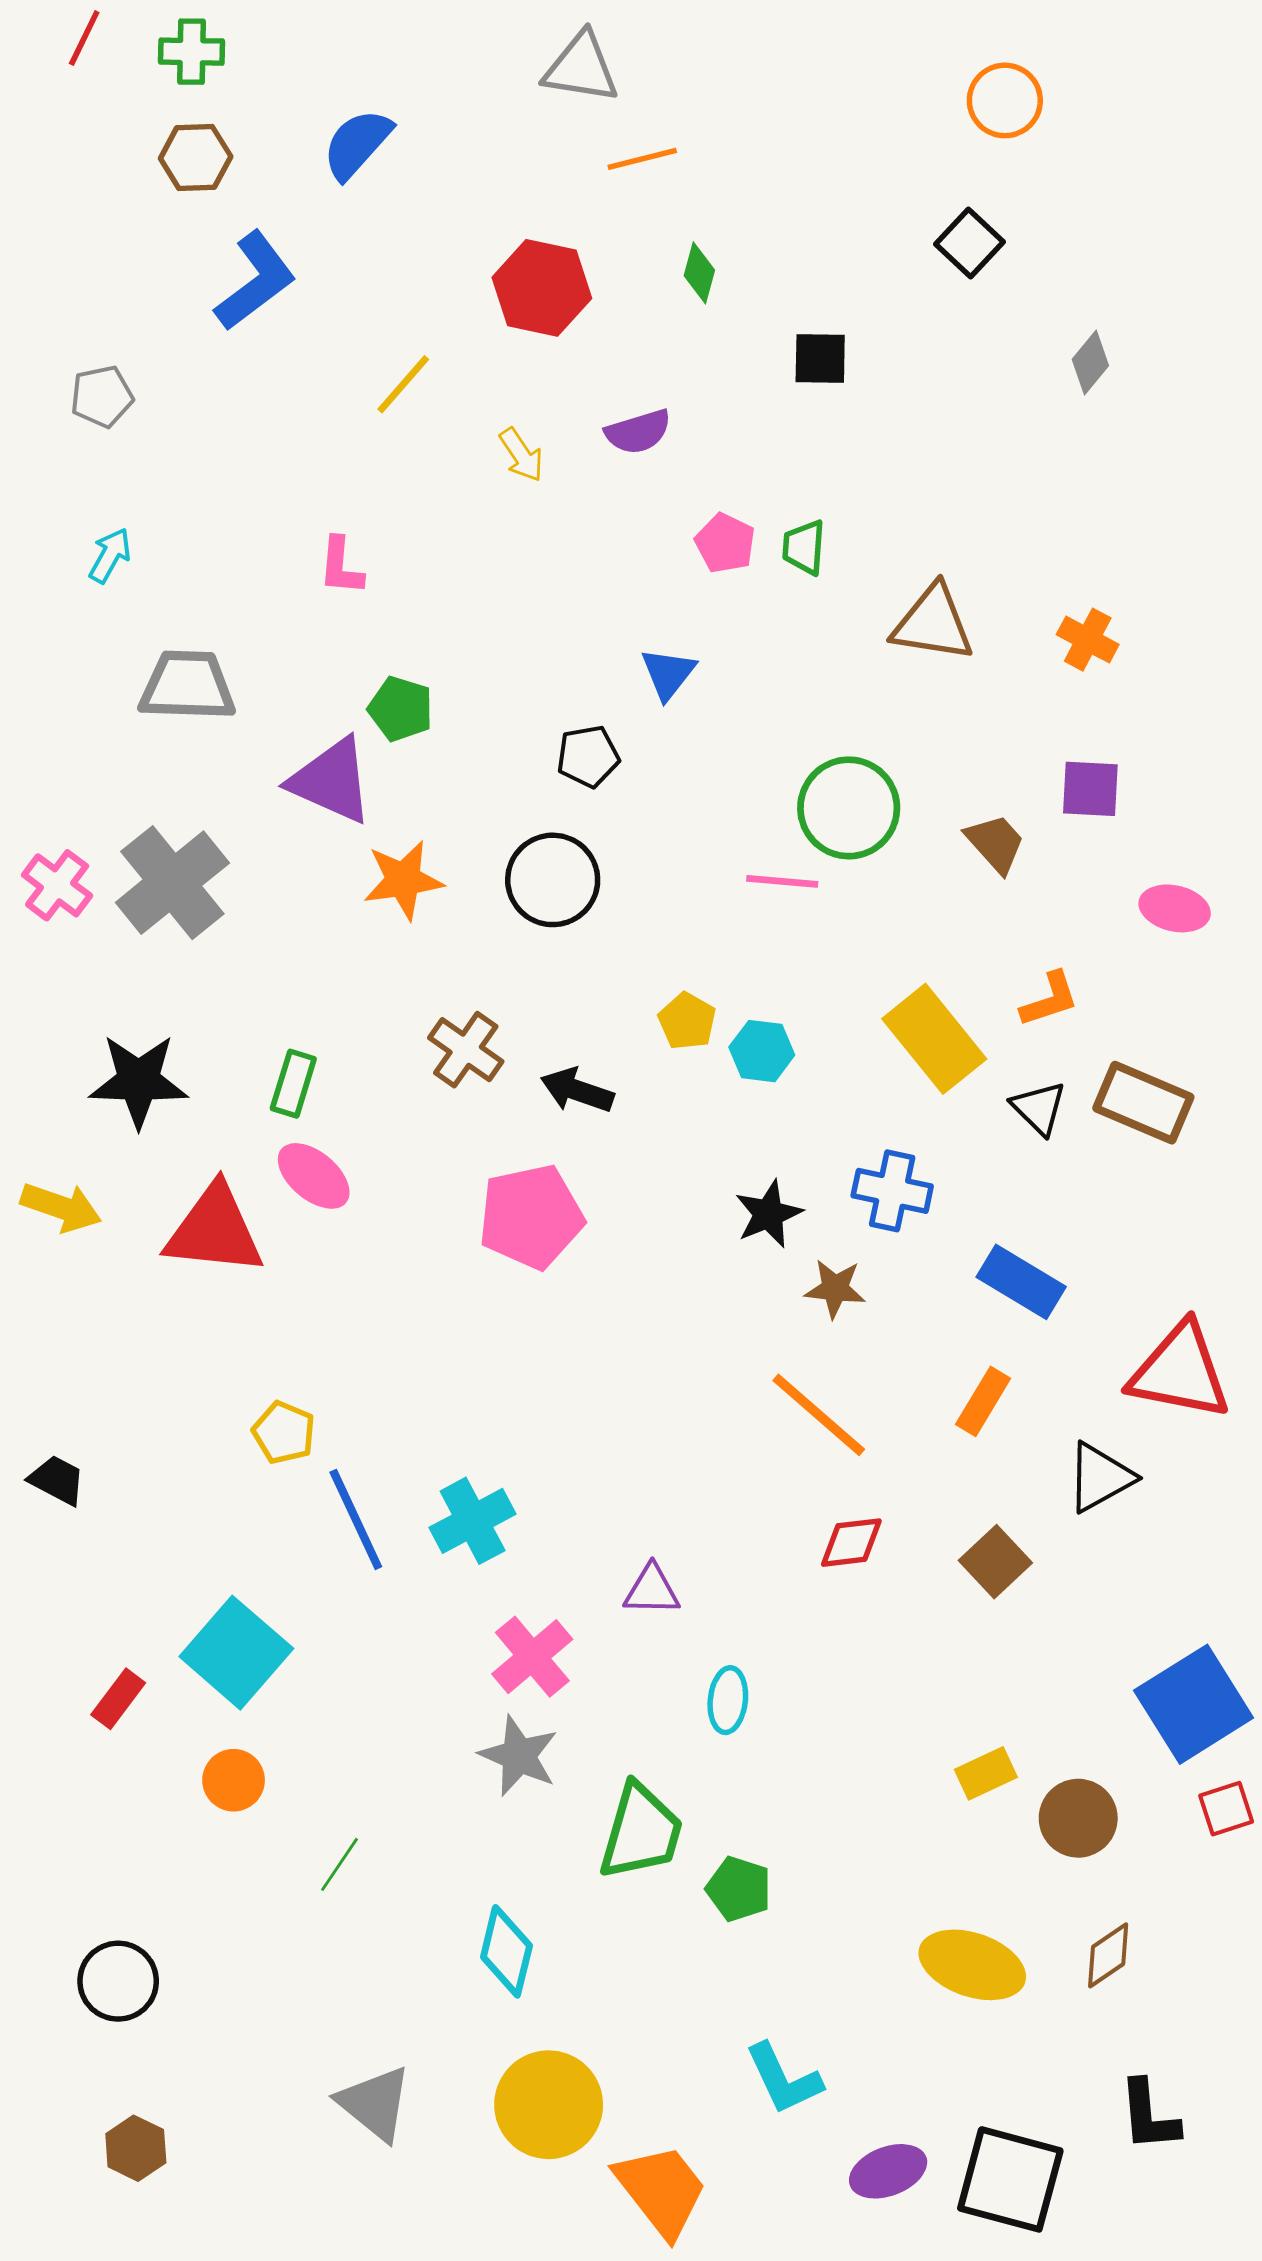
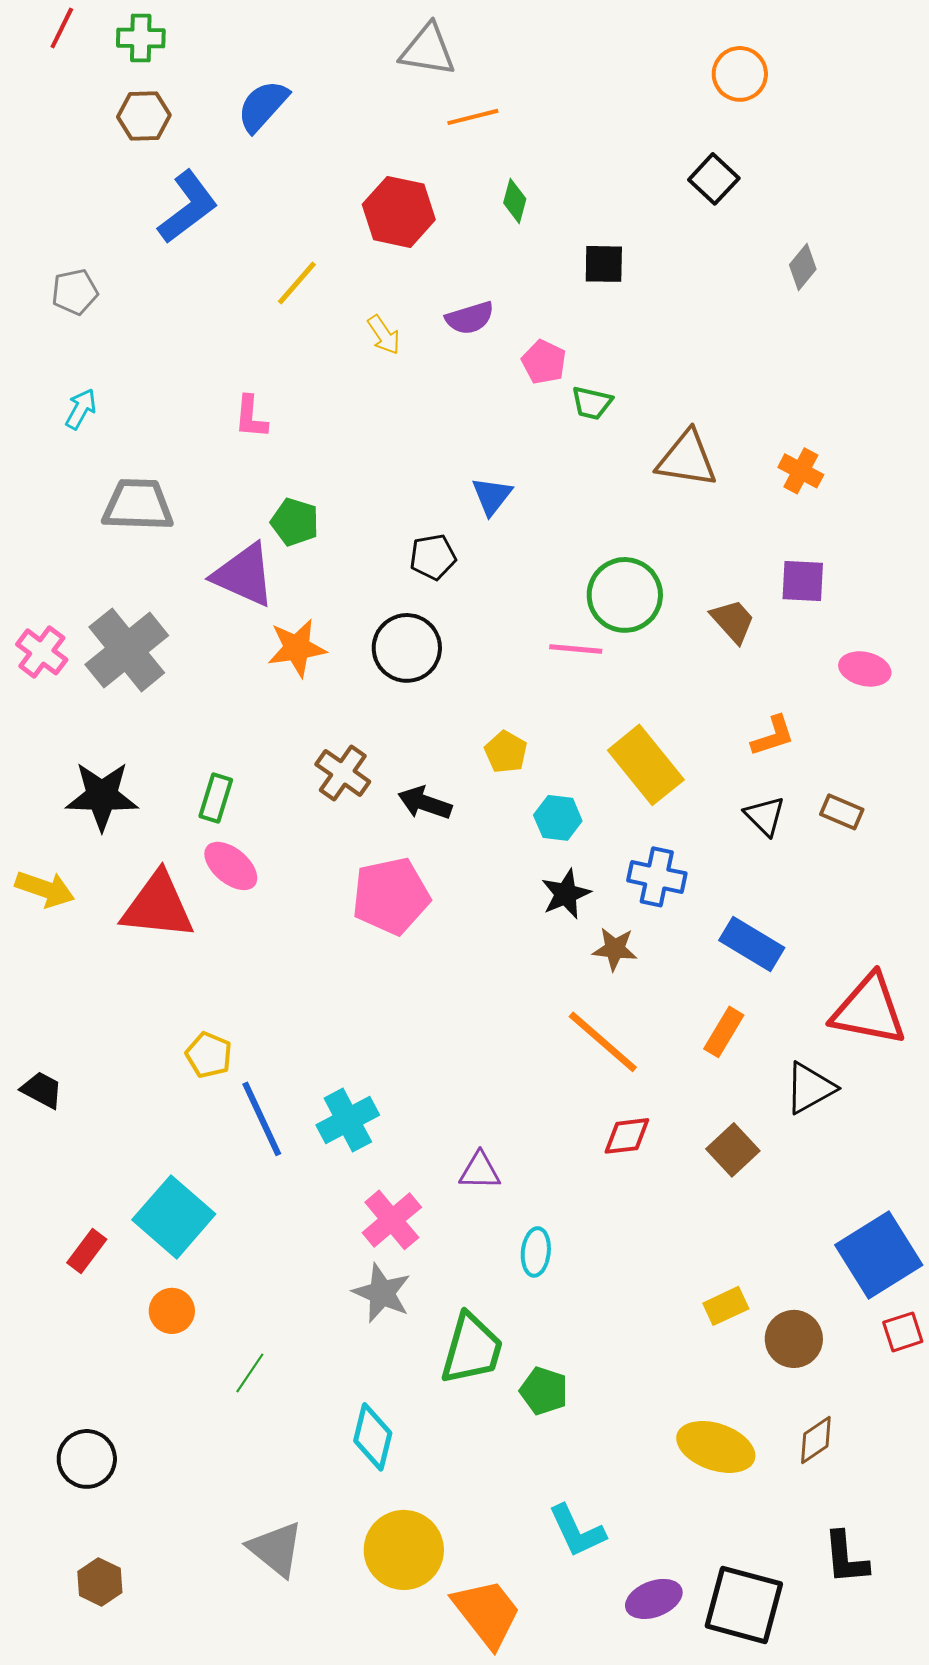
pink pentagon: (725, 543) -> (544, 362), moved
green trapezoid: (804, 547) -> (592, 403), turned -81
yellow rectangle: (934, 1039) -> (646, 765), moved
cyan hexagon: (762, 1051) -> (558, 818), moved
brown rectangle: (1143, 1103) -> (842, 812), size x0.6

